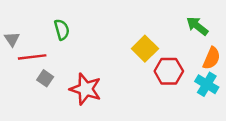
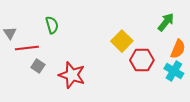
green arrow: (197, 26) -> (166, 22), turned 90

